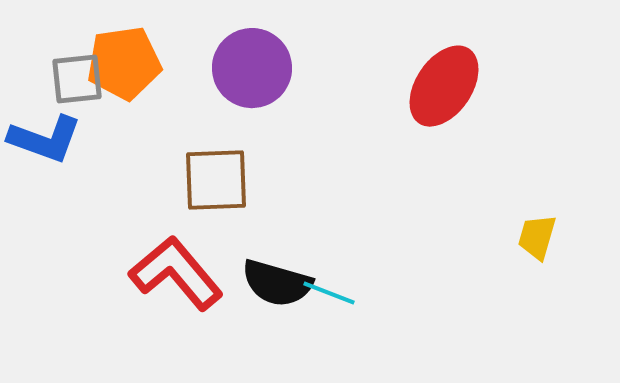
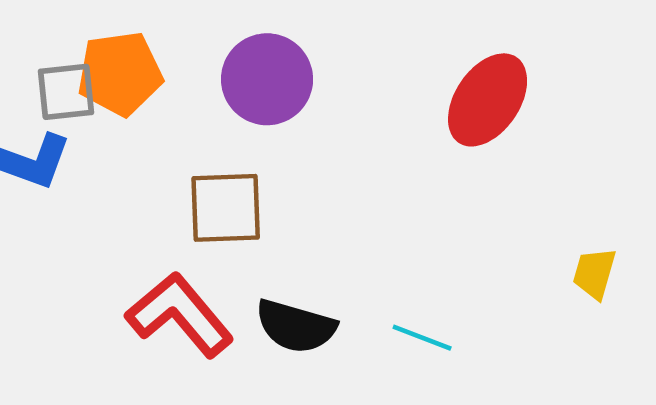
cyan line: (329, 293) -> (422, 338), moved

